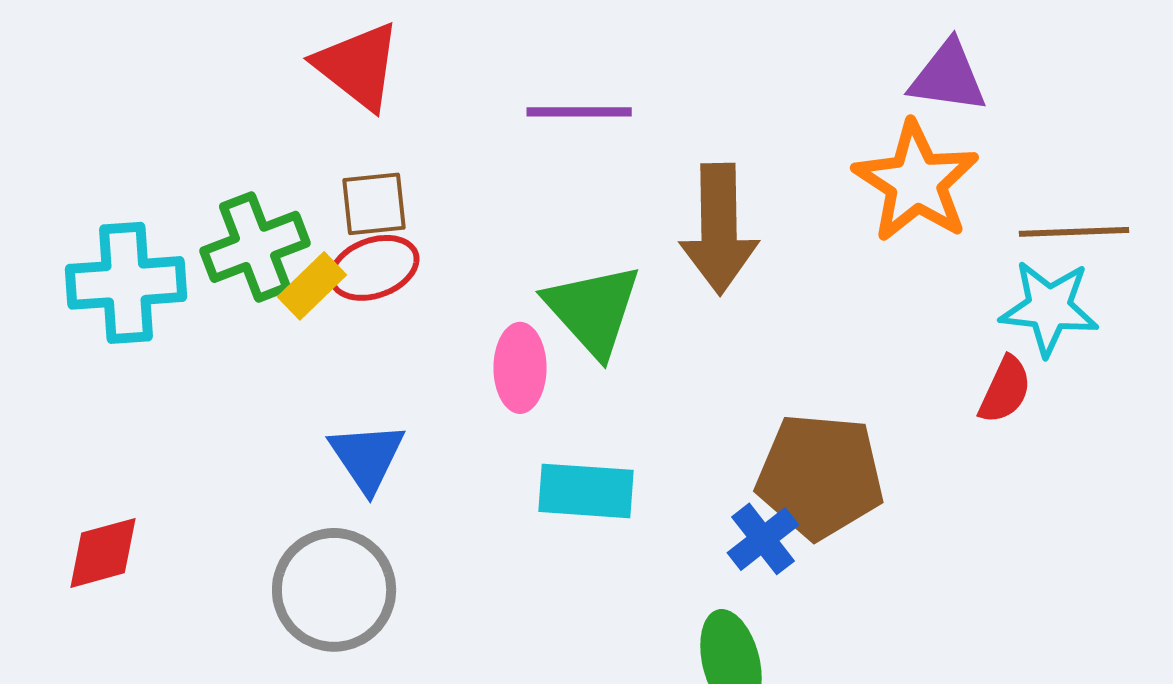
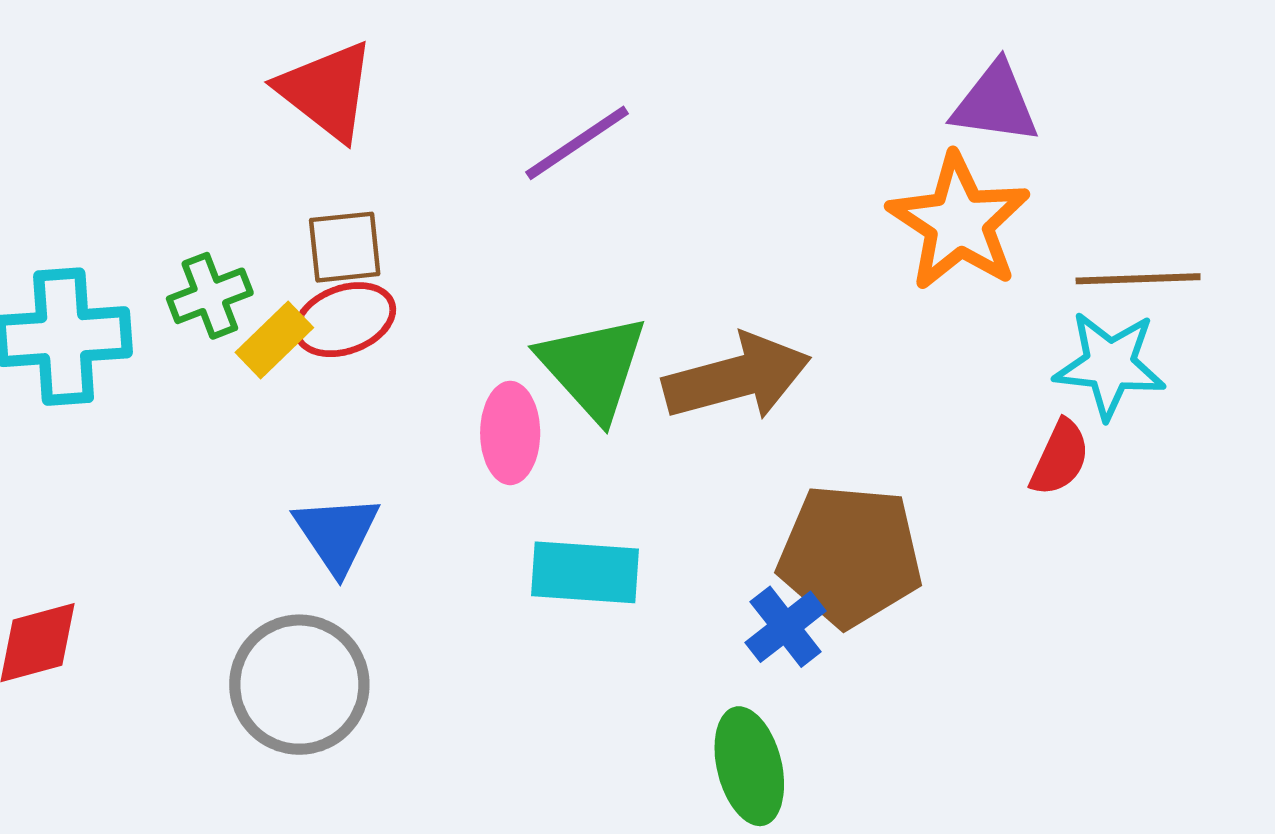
purple line: (579, 112) -> (577, 143), turned -34
brown arrow: (719, 229) -> (737, 377), moved, turned -104
green cross: (255, 247) -> (210, 296), size x0.7

